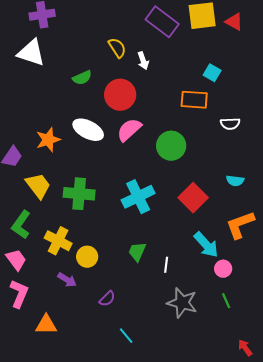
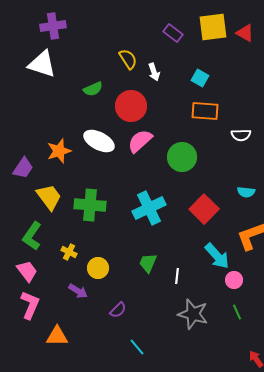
purple rectangle: (162, 22) -> (173, 33), size x0.6
cyan square: (212, 73) -> (200, 78), moved
yellow cross: (58, 241) -> (69, 252), size x0.6

